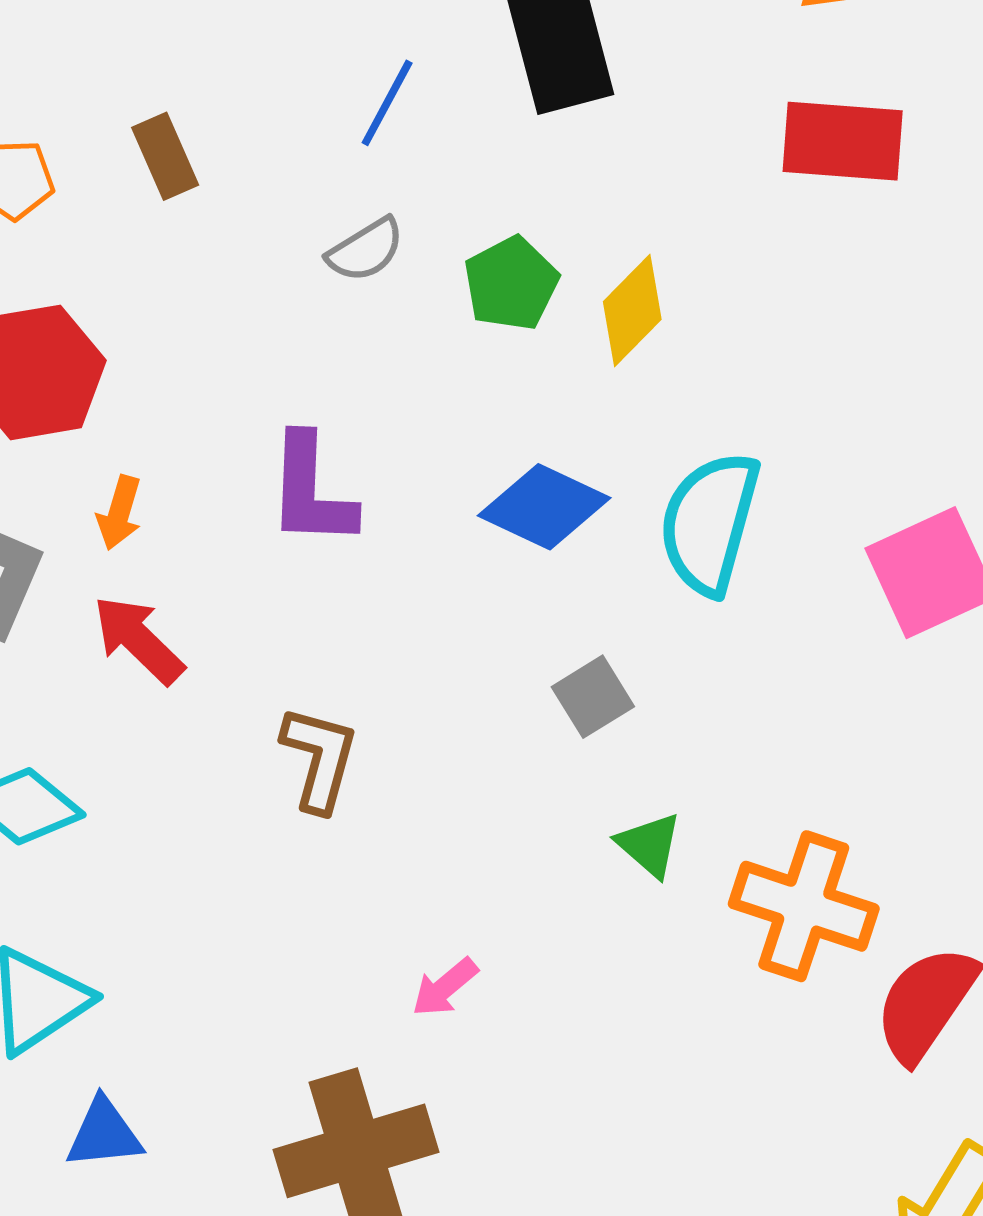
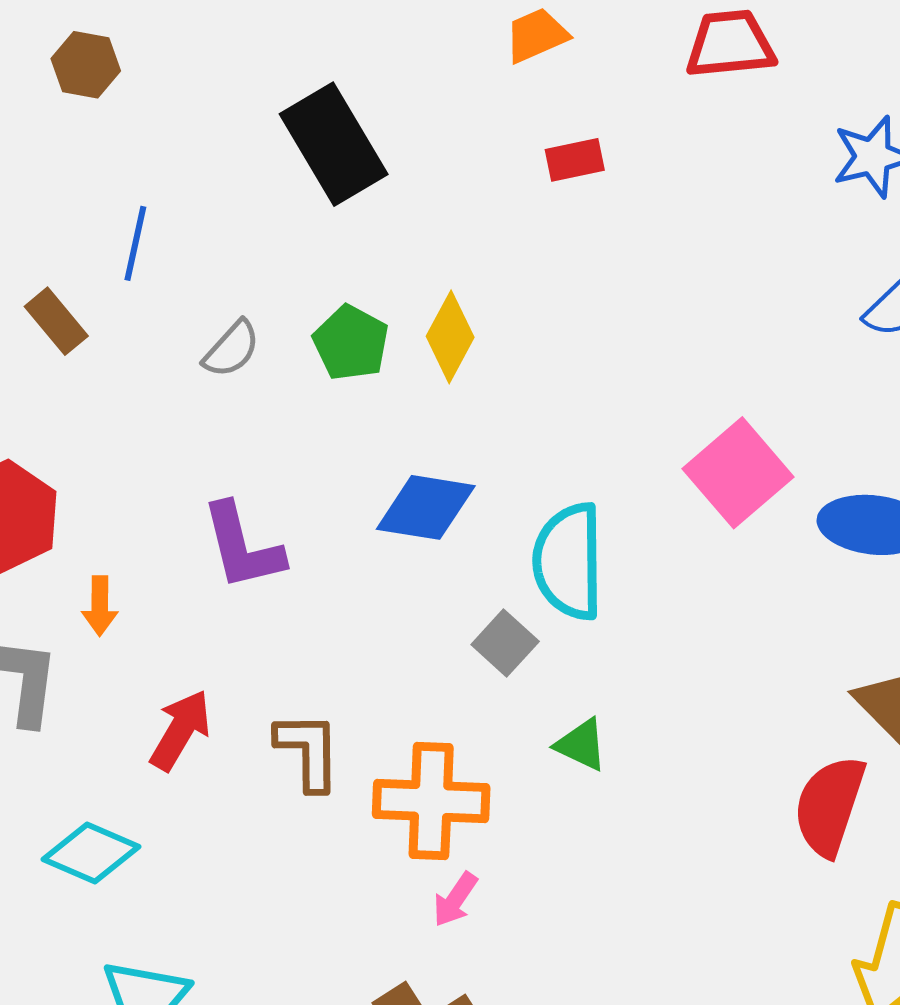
blue line: (387, 103) -> (135, 243), moved
red rectangle: (843, 141) -> (575, 160), size x0.6
cyan semicircle: (709, 523) -> (568, 561), moved
red arrow: (138, 640) -> (180, 730), moved, turned 92
orange cross: (804, 906) -> (431, 801), moved

